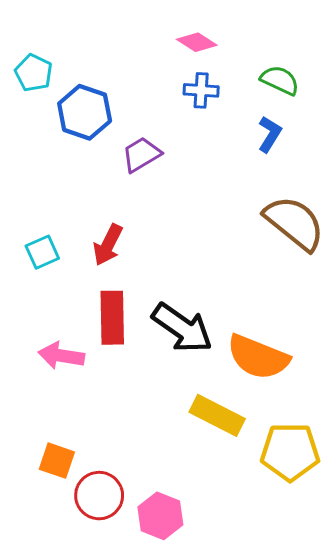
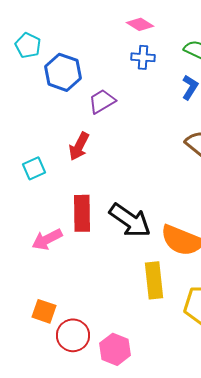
red arrow: (108, 245) -> (79, 146), moved
pink arrow: (61, 356) -> (47, 239), turned -36
yellow rectangle: (217, 415) -> (154, 280), turned 57

